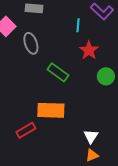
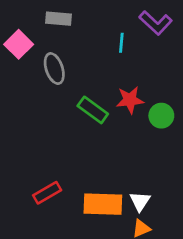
red star: (89, 50) -> (130, 100), moved, turned 30
orange rectangle: (51, 110) -> (103, 204), moved

